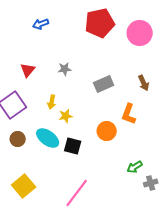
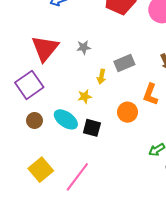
red triangle: (28, 70) -> (45, 48), size x1.8
yellow arrow: (52, 102) -> (101, 77), moved
pink line: (77, 193) -> (77, 177), moved

